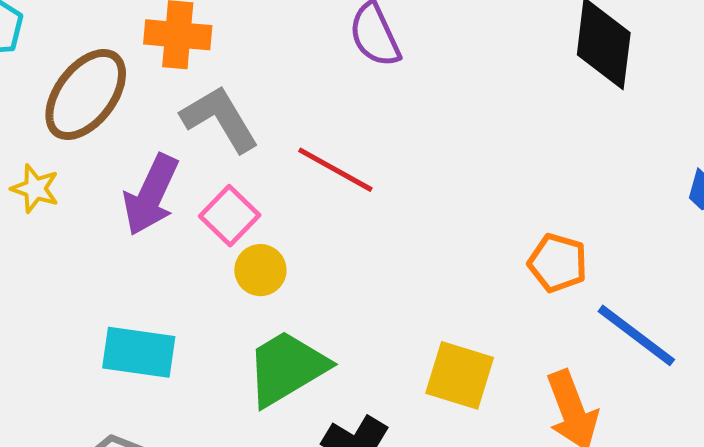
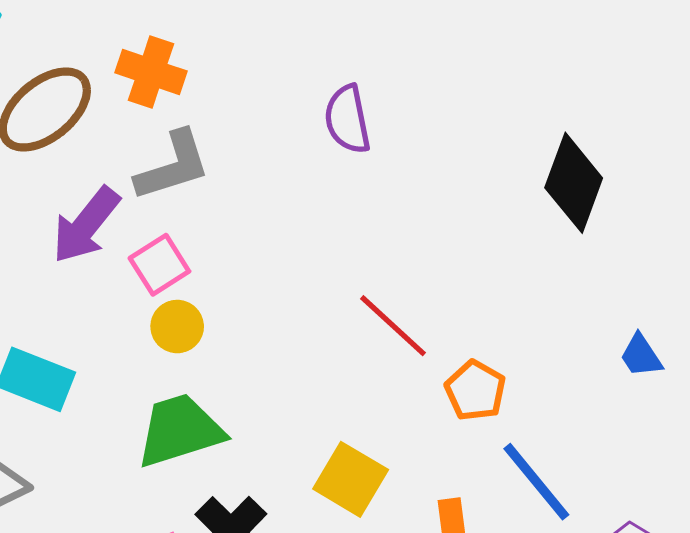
gray L-shape: (220, 119) -> (173, 166), turned 90
red line: (335, 170) -> (393, 326), moved

